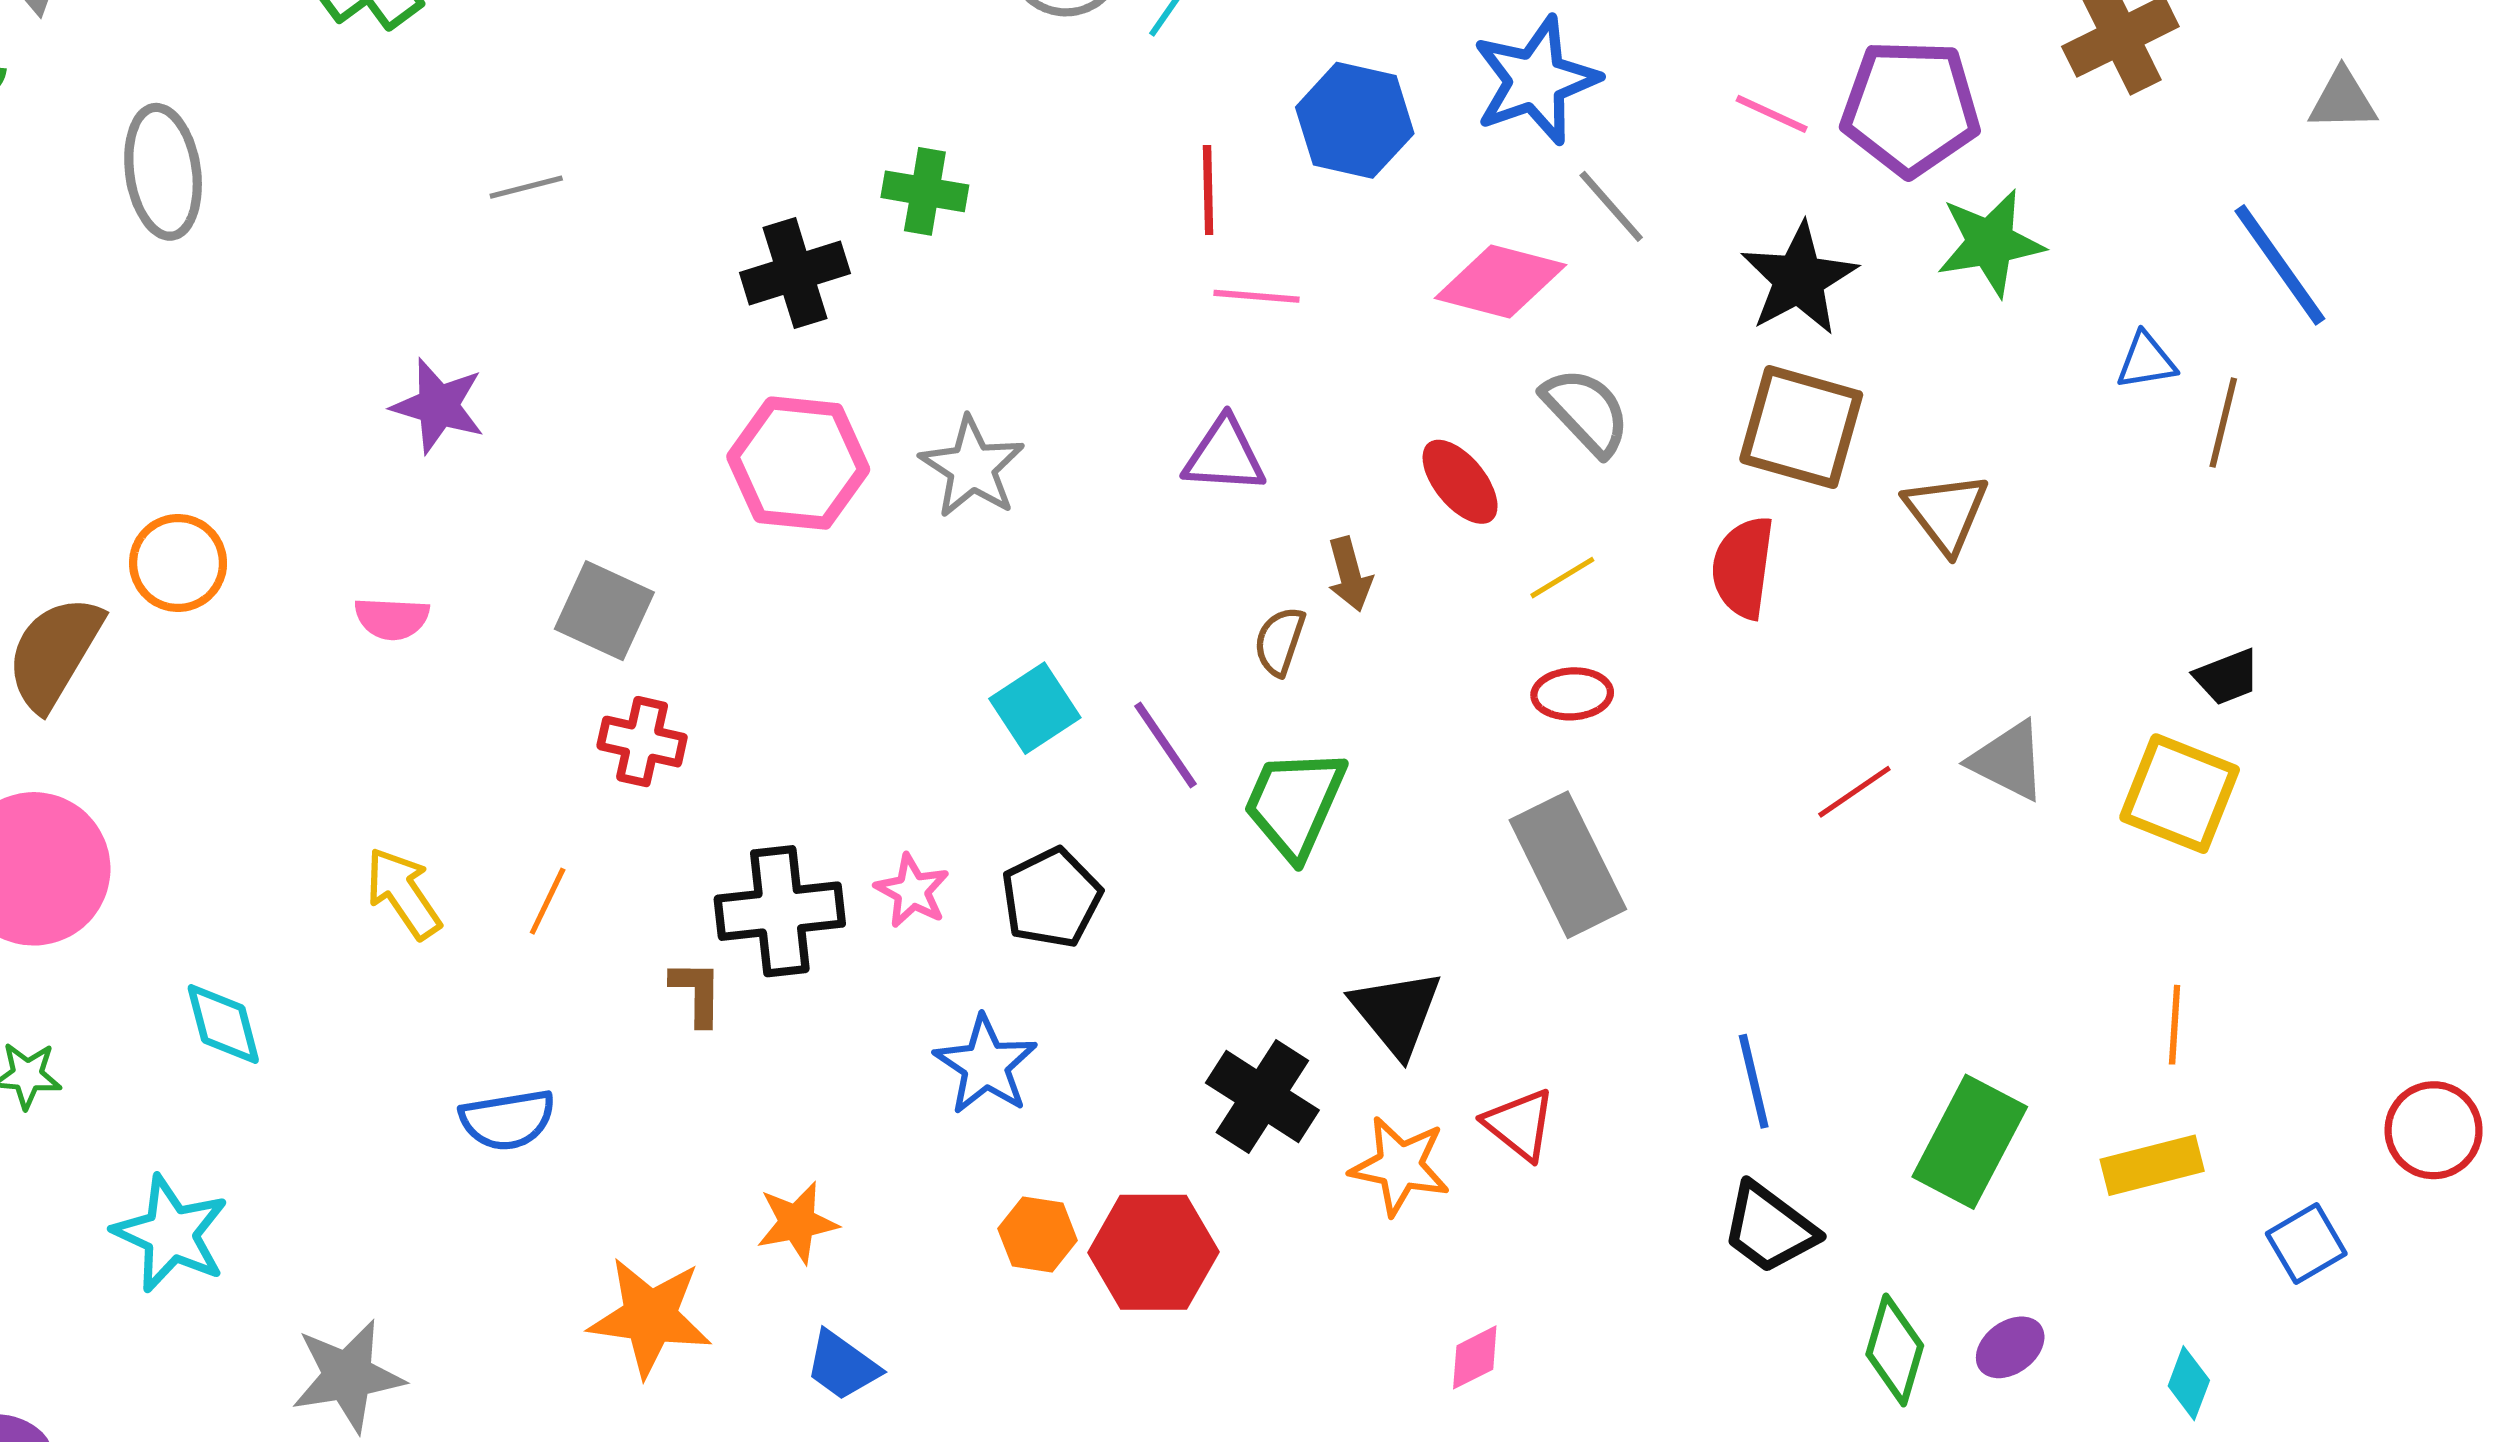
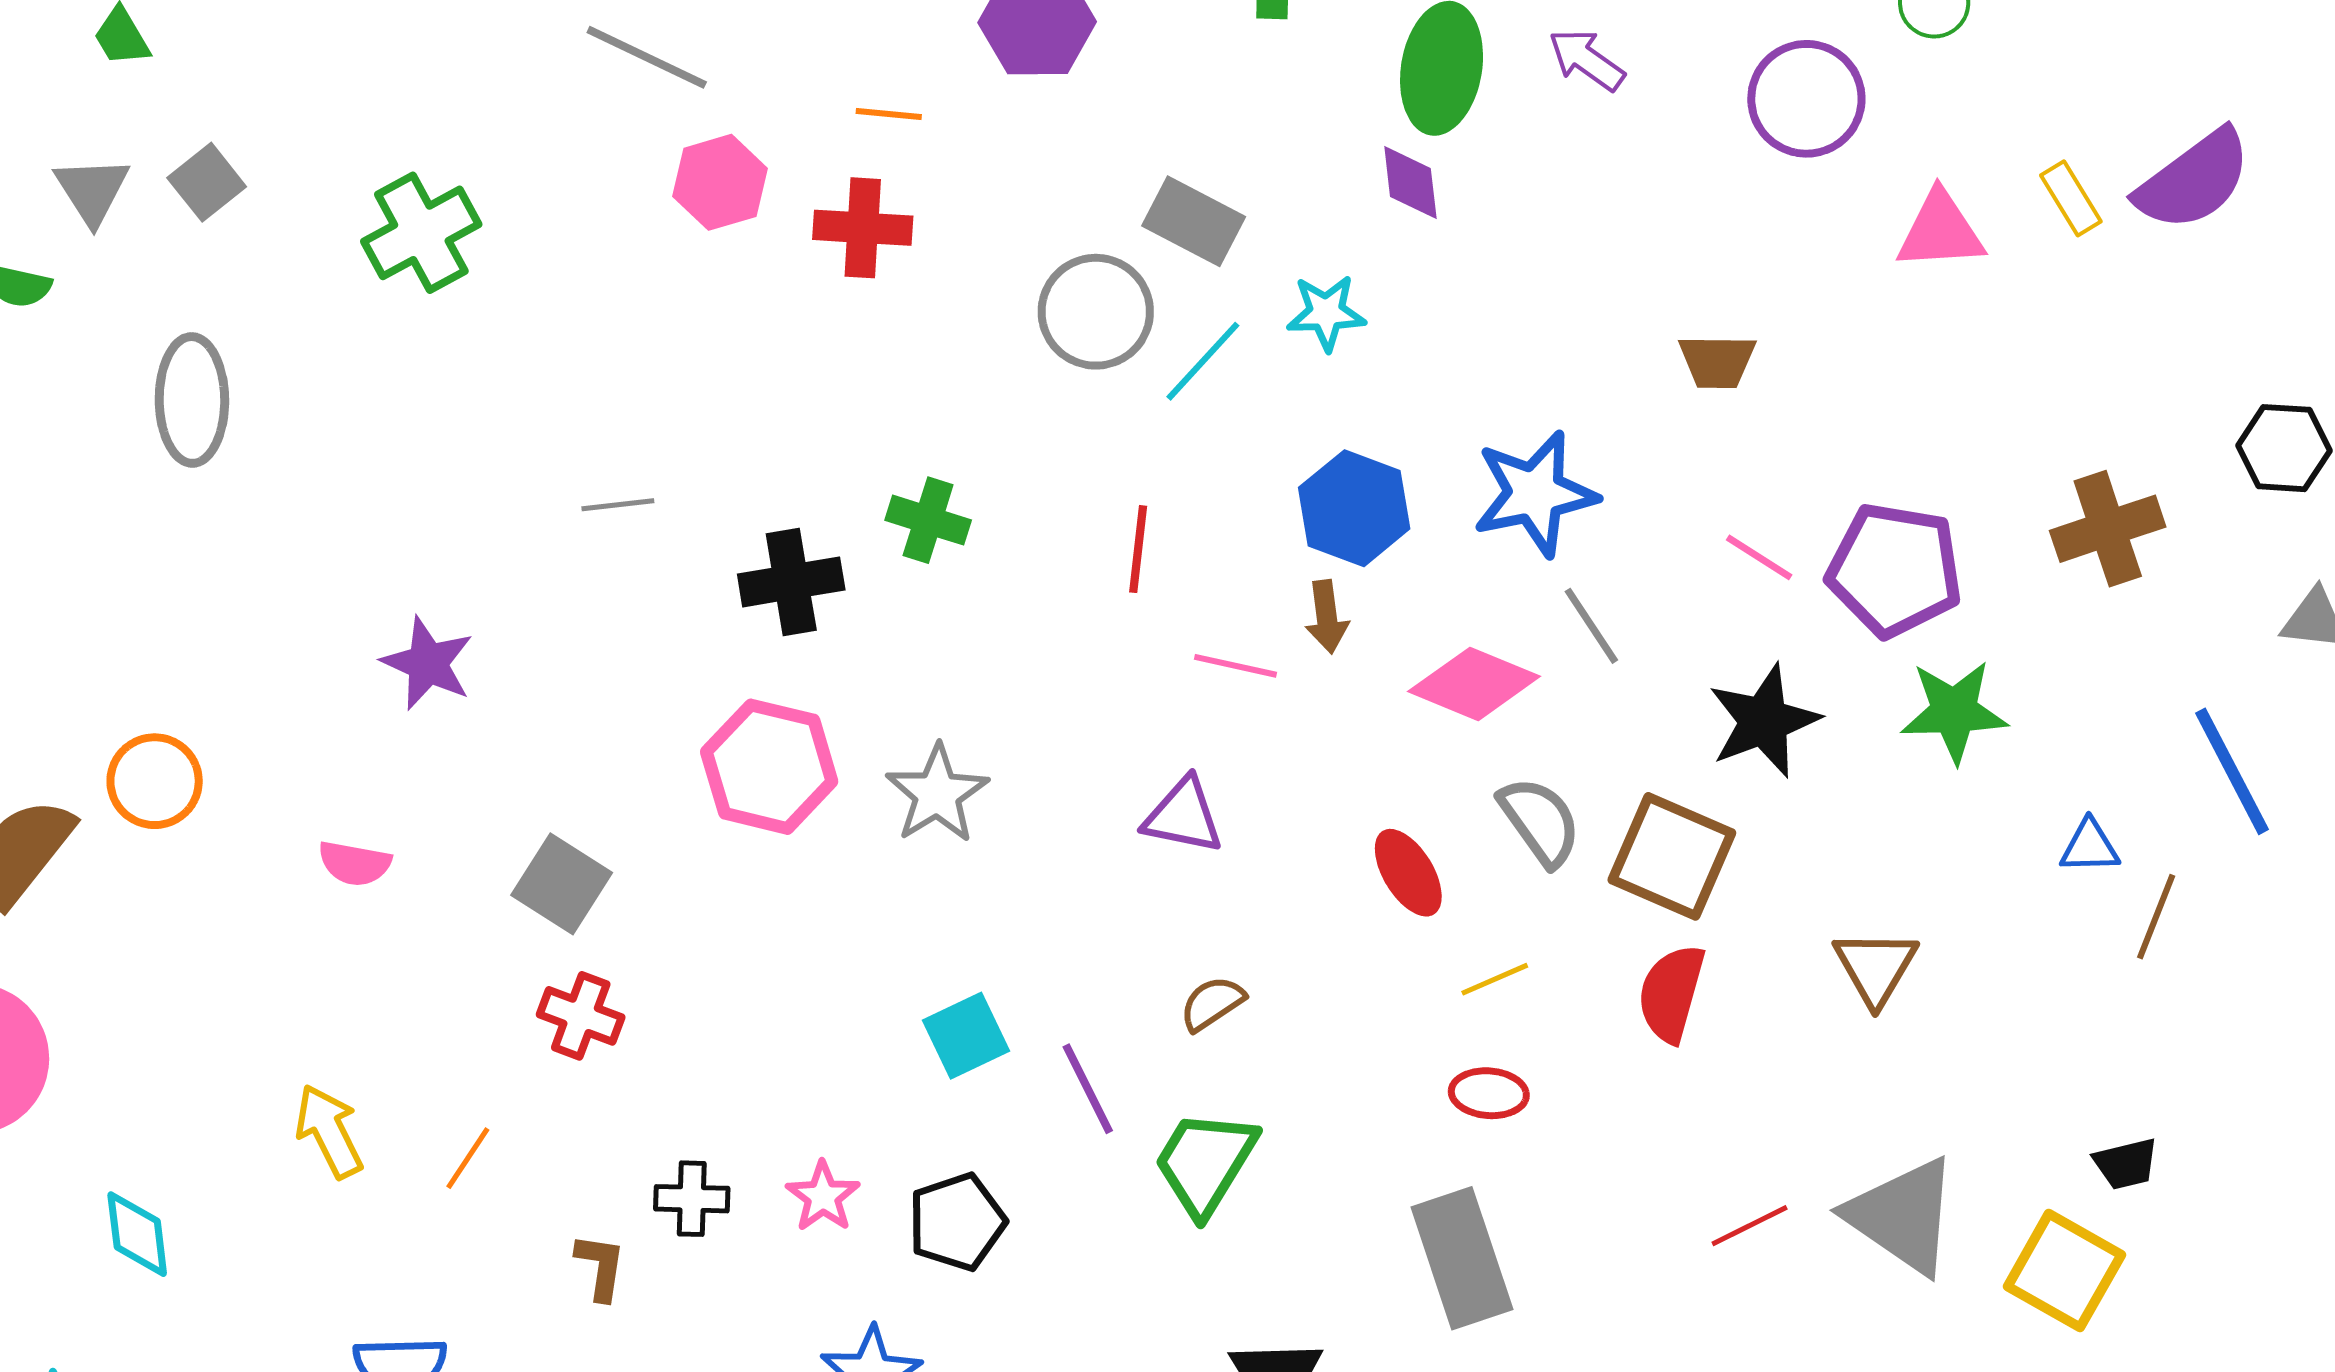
gray line: (526, 187) -> (618, 505), moved
red line: (1208, 190) -> (1138, 549), moved
brown square: (1801, 427) -> (1672, 856), moved
brown arrow: (1350, 574) -> (1327, 617), moved
brown semicircle: (1280, 641) -> (1212, 1003), turned 30
gray triangle: (2008, 761) -> (1903, 1216), size x1.5
black cross: (780, 911) -> (692, 1199), size x0.6

